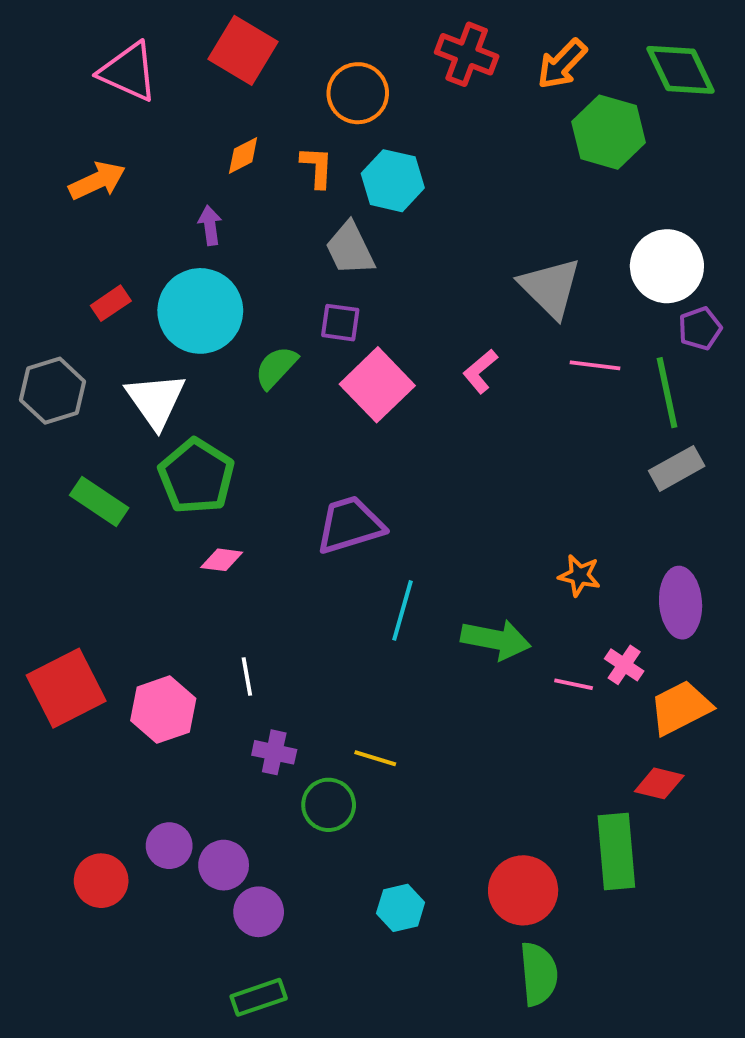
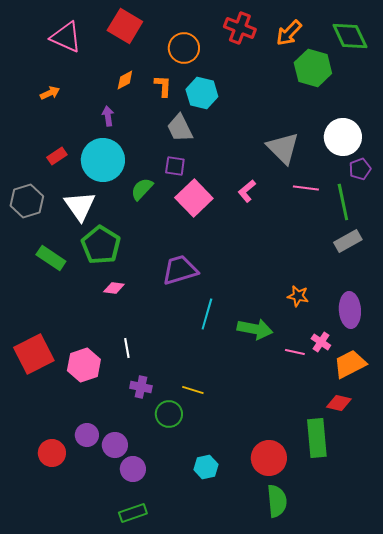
orange arrow: (97, 181) -> (50, 93), size x0.7

